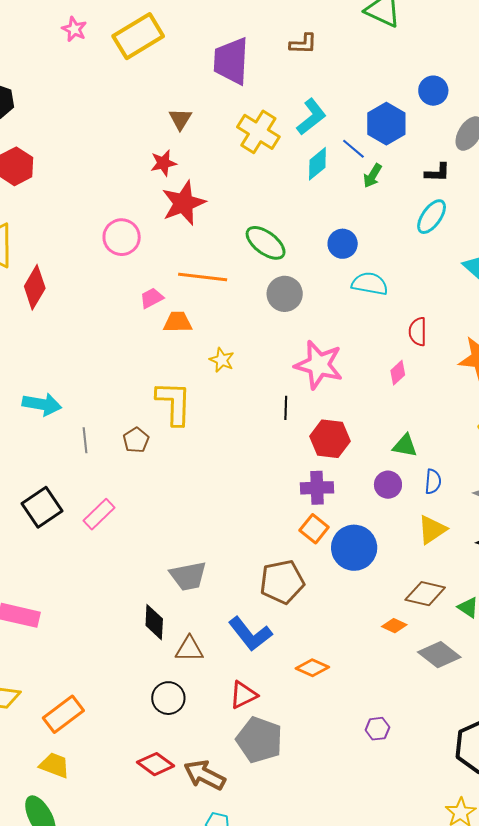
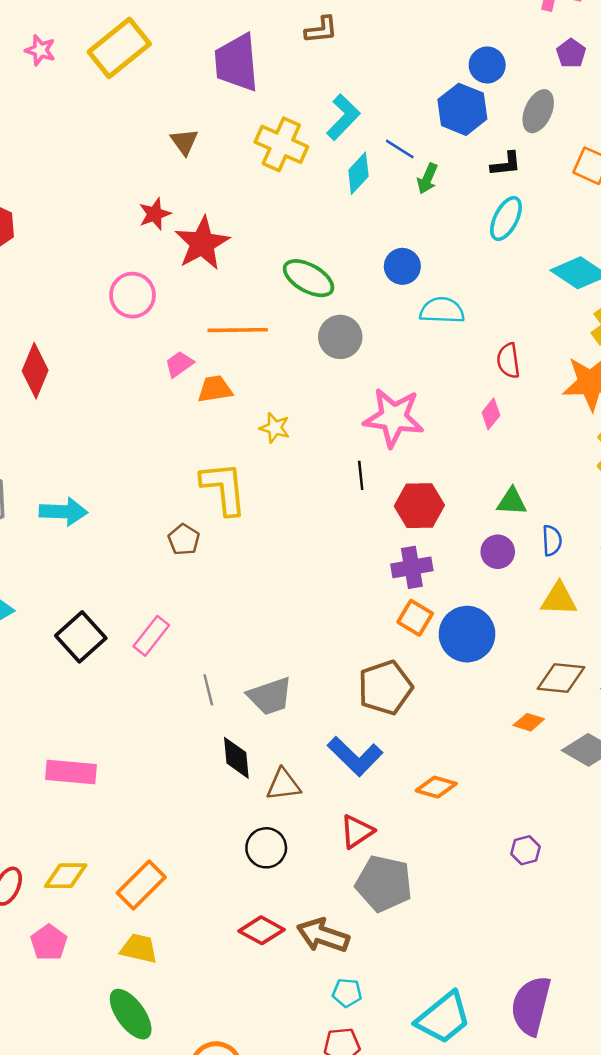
blue hexagon: (386, 124) -> (462, 109), moved
red star: (163, 163) -> (155, 214), moved
gray line: (85, 440) -> (208, 690), moved
yellow triangle: (432, 530) -> (559, 599), turned 44

